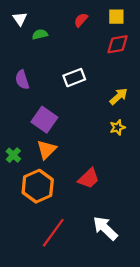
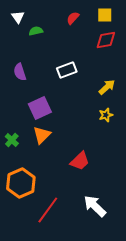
purple square: (44, 120) -> (40, 108), turned 30
orange hexagon: (38, 186) -> (21, 183), moved

